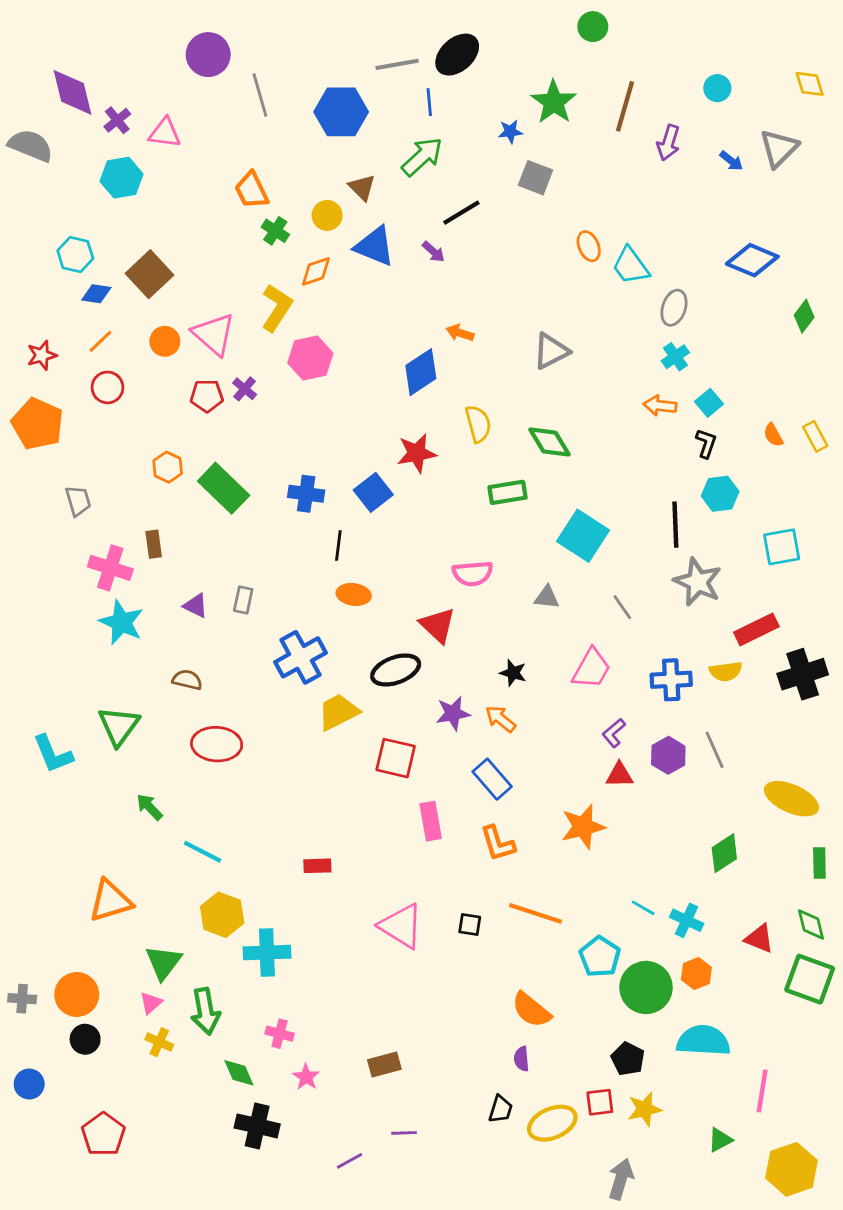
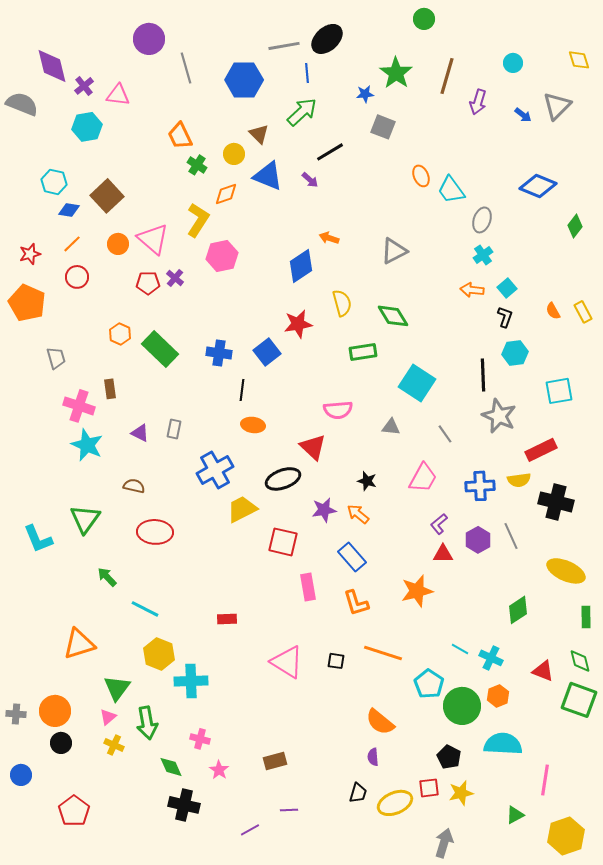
black cross: (803, 674) -> (556, 502), moved, turned 32

